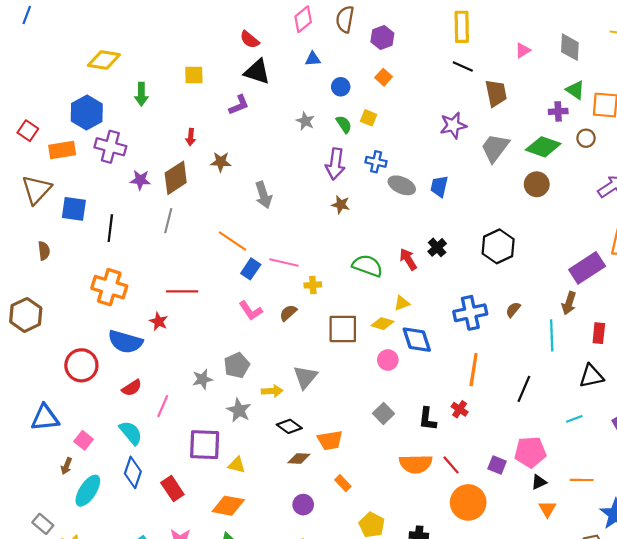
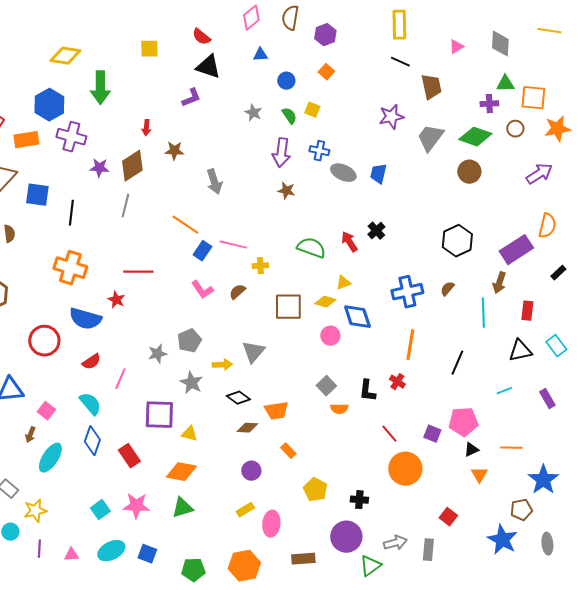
yellow square: (194, 75) -> (149, 49), moved
green triangle: (575, 90) -> (505, 84), turned -36
green arrow: (141, 94) -> (100, 88), size x1.5
black hexagon: (498, 246) -> (457, 241), moved
orange semicircle: (416, 464) -> (339, 409), moved, size x0.6

